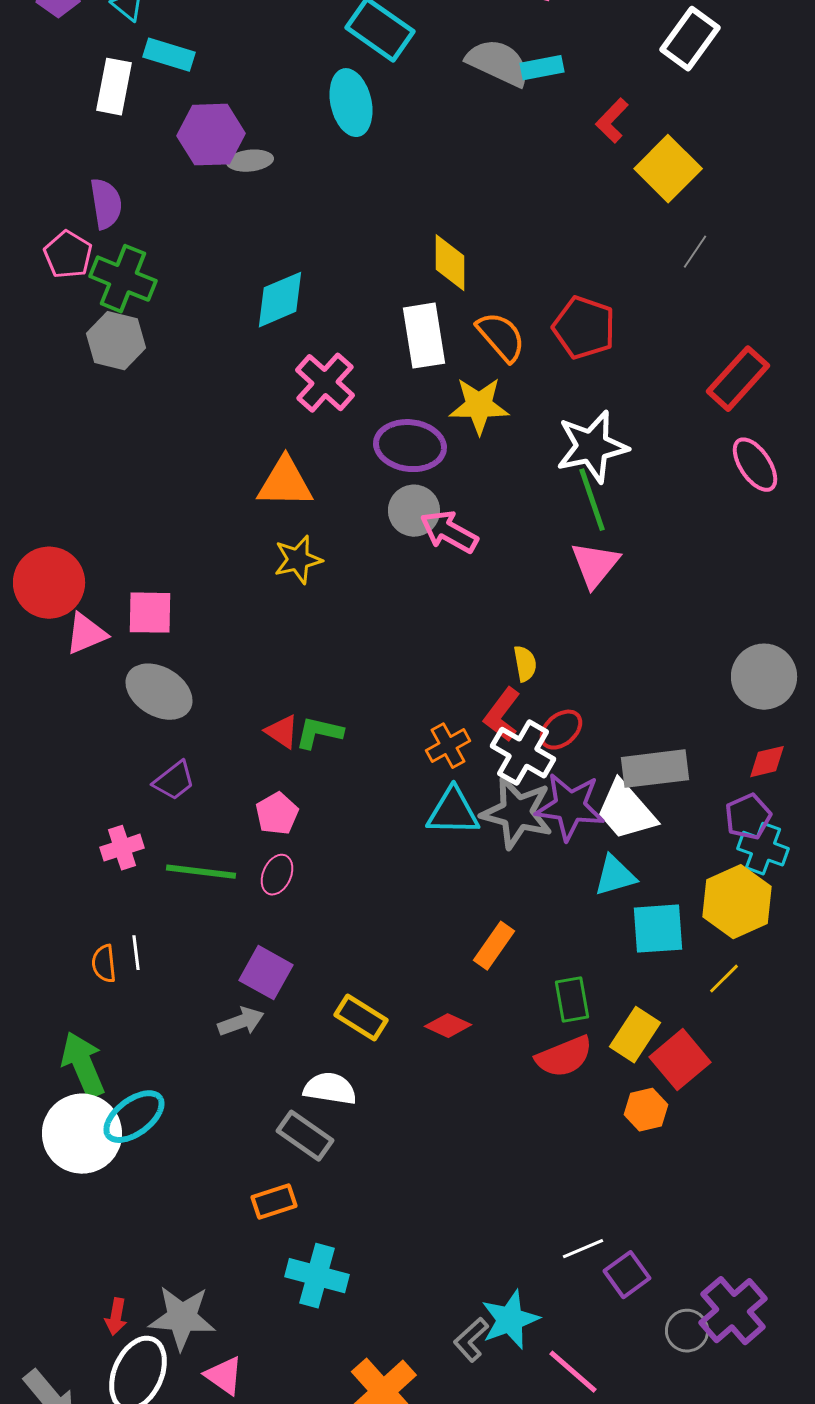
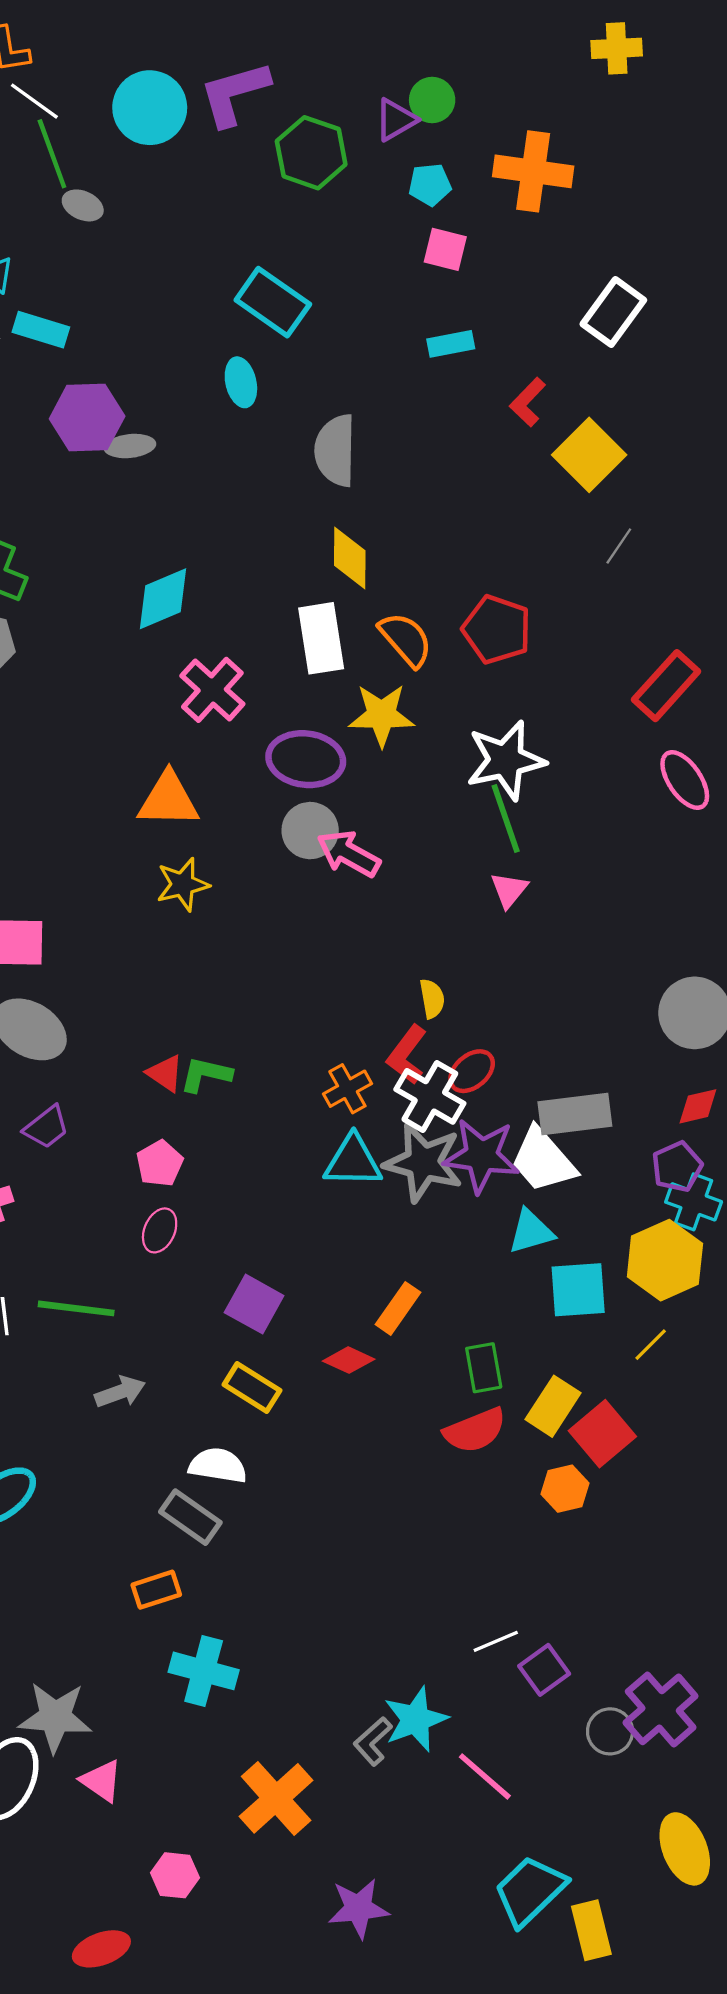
gray semicircle: (498, 63) -> (335, 450), moved, turned -114
cyan ellipse: (351, 103) -> (241, 382), size x0.7
pink triangle: (595, 565) -> (509, 890), size x0.7
green line: (201, 872) -> (76, 1308), moved
purple square: (266, 973) -> (254, 1304), moved
red diamond: (448, 1026) -> (349, 1360), moved

